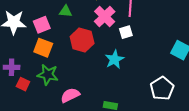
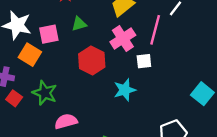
green triangle: (66, 11) -> (79, 24), turned -32
orange square: (43, 48) -> (30, 55), moved

